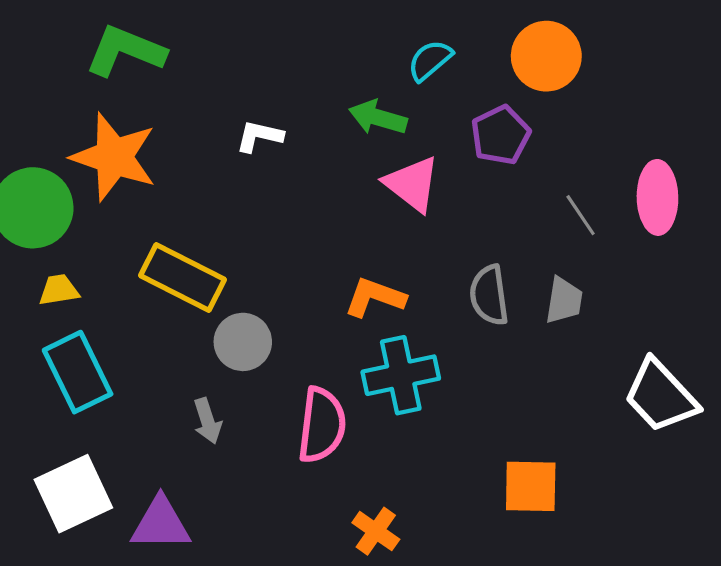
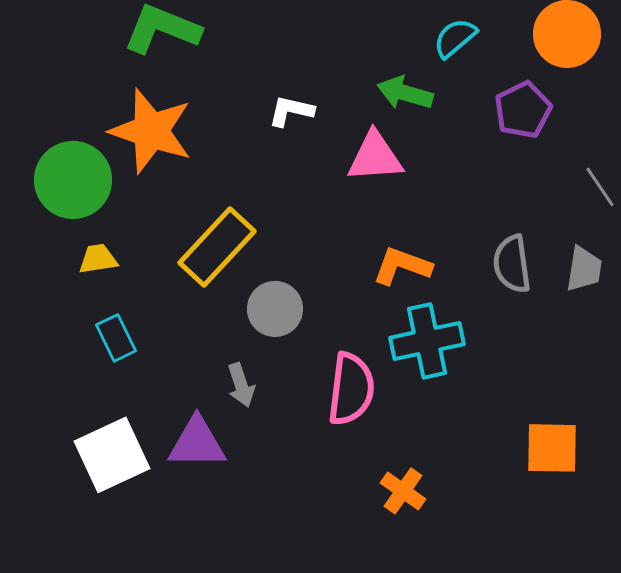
pink triangle: (412, 184) -> (375, 157), moved, turned -42
yellow rectangle: (183, 277) -> (217, 247), turned -74
cyan rectangle: (78, 372) -> (116, 338), size x0.6
purple triangle: (161, 524) -> (197, 443), moved

